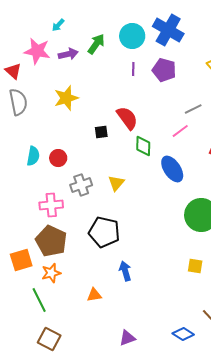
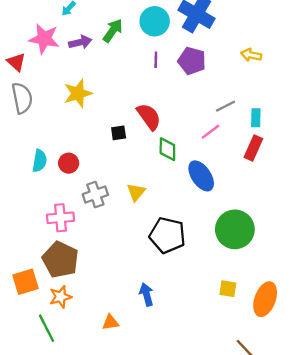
black pentagon: (104, 232) -> (167, 235), moved

